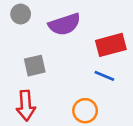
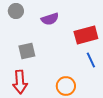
purple semicircle: (64, 24) -> (50, 19), size x0.7
blue line: (104, 76) -> (91, 60), moved, turned 42

